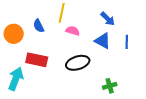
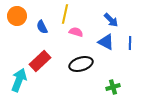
orange circle: (14, 34) -> (17, 16), moved
red rectangle: (37, 60) -> (40, 61), turned -55

